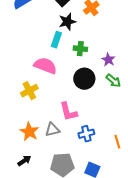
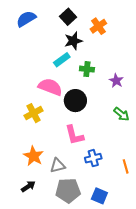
cyan rectangle: (56, 40) -> (62, 60), turned 35
black circle: (84, 79) -> (75, 101), moved
green arrow: (113, 81) -> (121, 114), moved
gray triangle: (52, 130) -> (58, 165), moved

